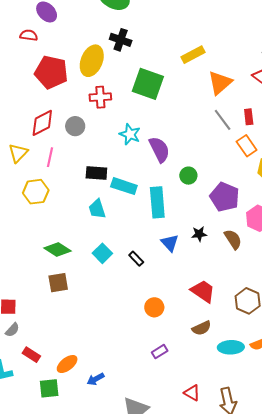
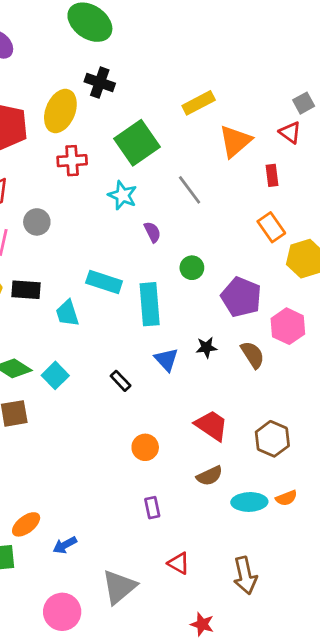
green square: (148, 84) -> (137, 143), turned 36
red rectangle: (249, 117) -> (272, 175), moved
gray line: (223, 120) -> (190, 190), moved
gray circle: (75, 126) -> (37, 222), moved
cyan star: (130, 134) -> (123, 195), moved
purple semicircle: (159, 149) -> (152, 232), size x0.6
black rectangle: (96, 173) -> (26, 290), moved
cyan square: (102, 253) -> (55, 375), moved
purple rectangle: (160, 352) -> (152, 508), turned -70
red triangle: (192, 393) -> (179, 563), moved

